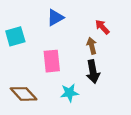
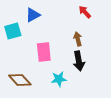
blue triangle: (55, 18) -> (33, 15), moved
red arrow: (102, 27) -> (85, 12), moved

